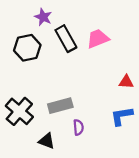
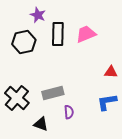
black rectangle: (66, 39) -> (58, 34), turned 30

